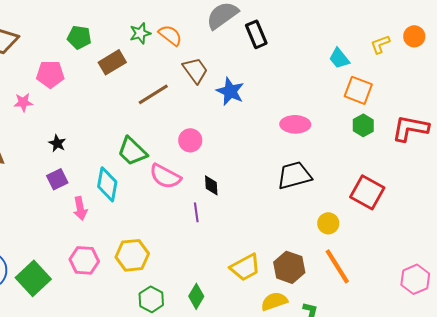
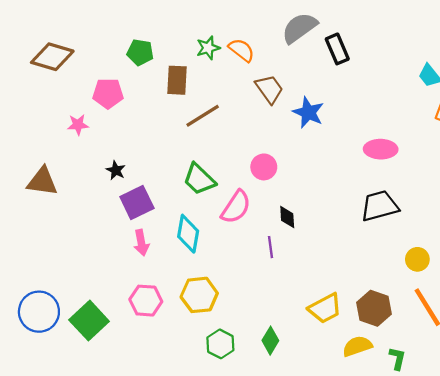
brown rectangle: (112, 62) -> (177, 80), turned -56
brown line: (153, 94) -> (203, 116), moved
pink semicircle: (165, 176) -> (236, 207), turned -84
purple square: (57, 179) -> (137, 203), moved, size x1.4
cyan diamond: (107, 184) -> (188, 234), moved

